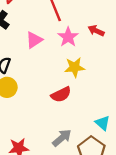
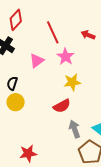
red arrow: (96, 31) -> (88, 35), moved
gray arrow: (62, 138) -> (75, 129), moved, turned -66

